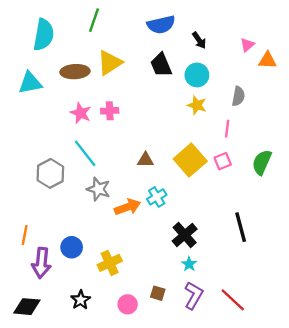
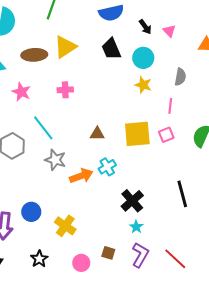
pink triangle: (247, 45) -> (169, 31), moved, turned -32
pink star: (81, 113) -> (21, 92), moved
yellow square: (190, 160) -> (137, 134), turned 36
yellow cross: (110, 263) -> (65, 226), turned -30

